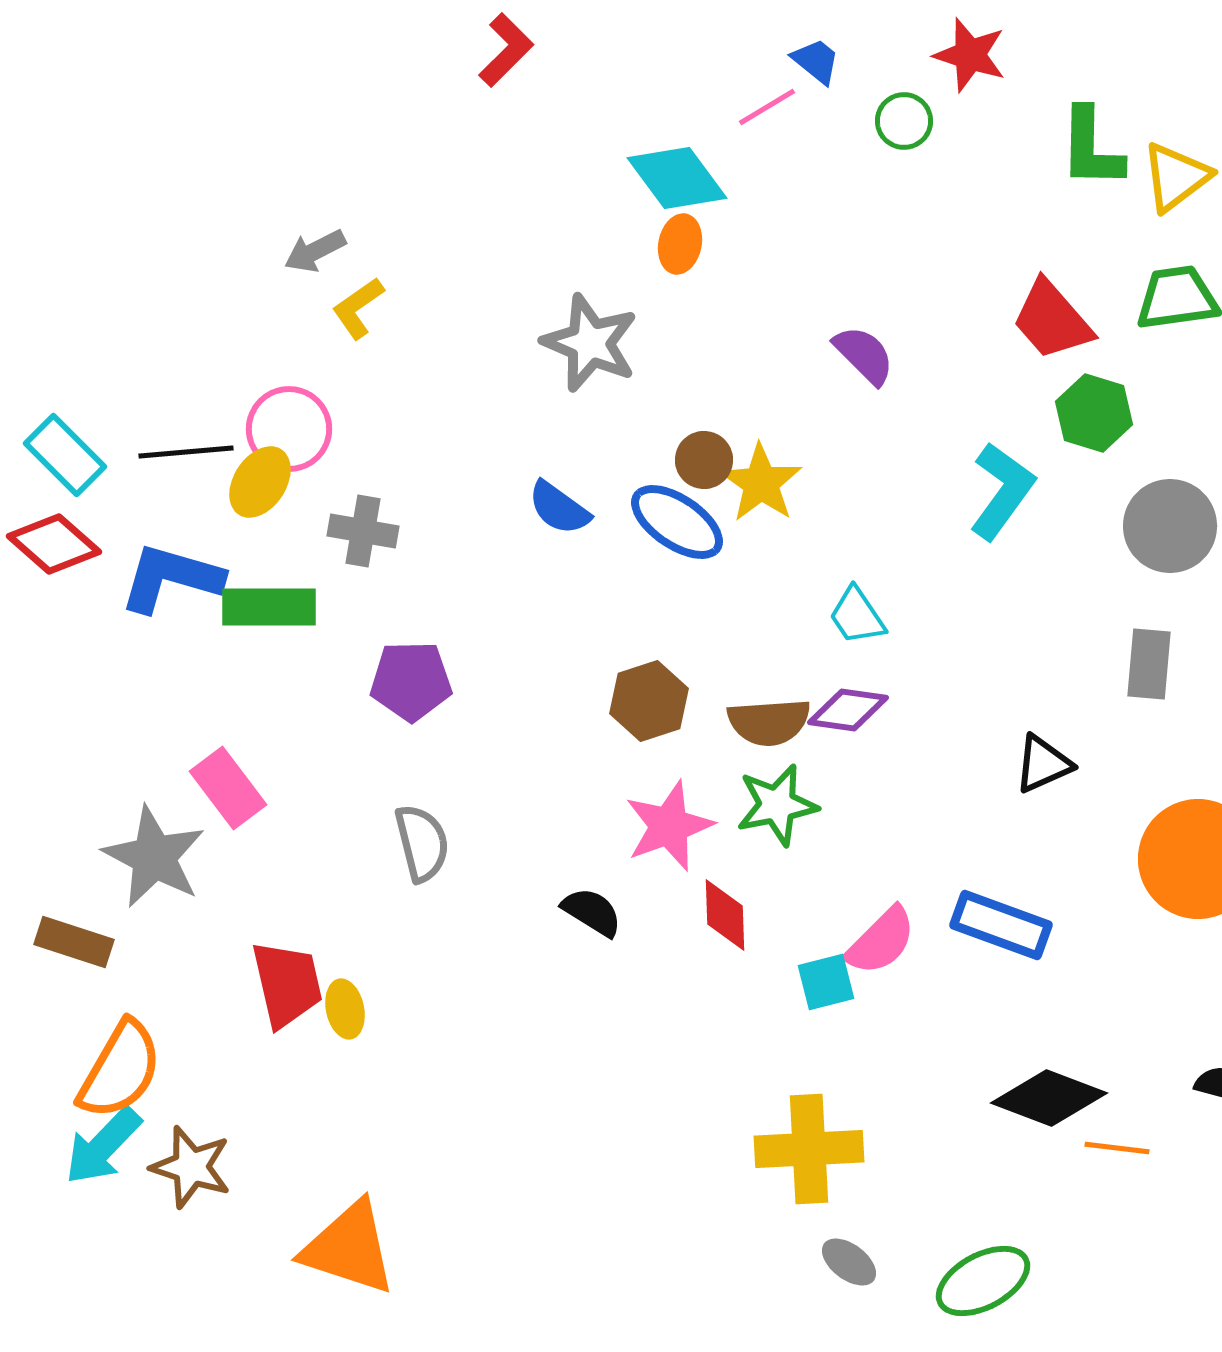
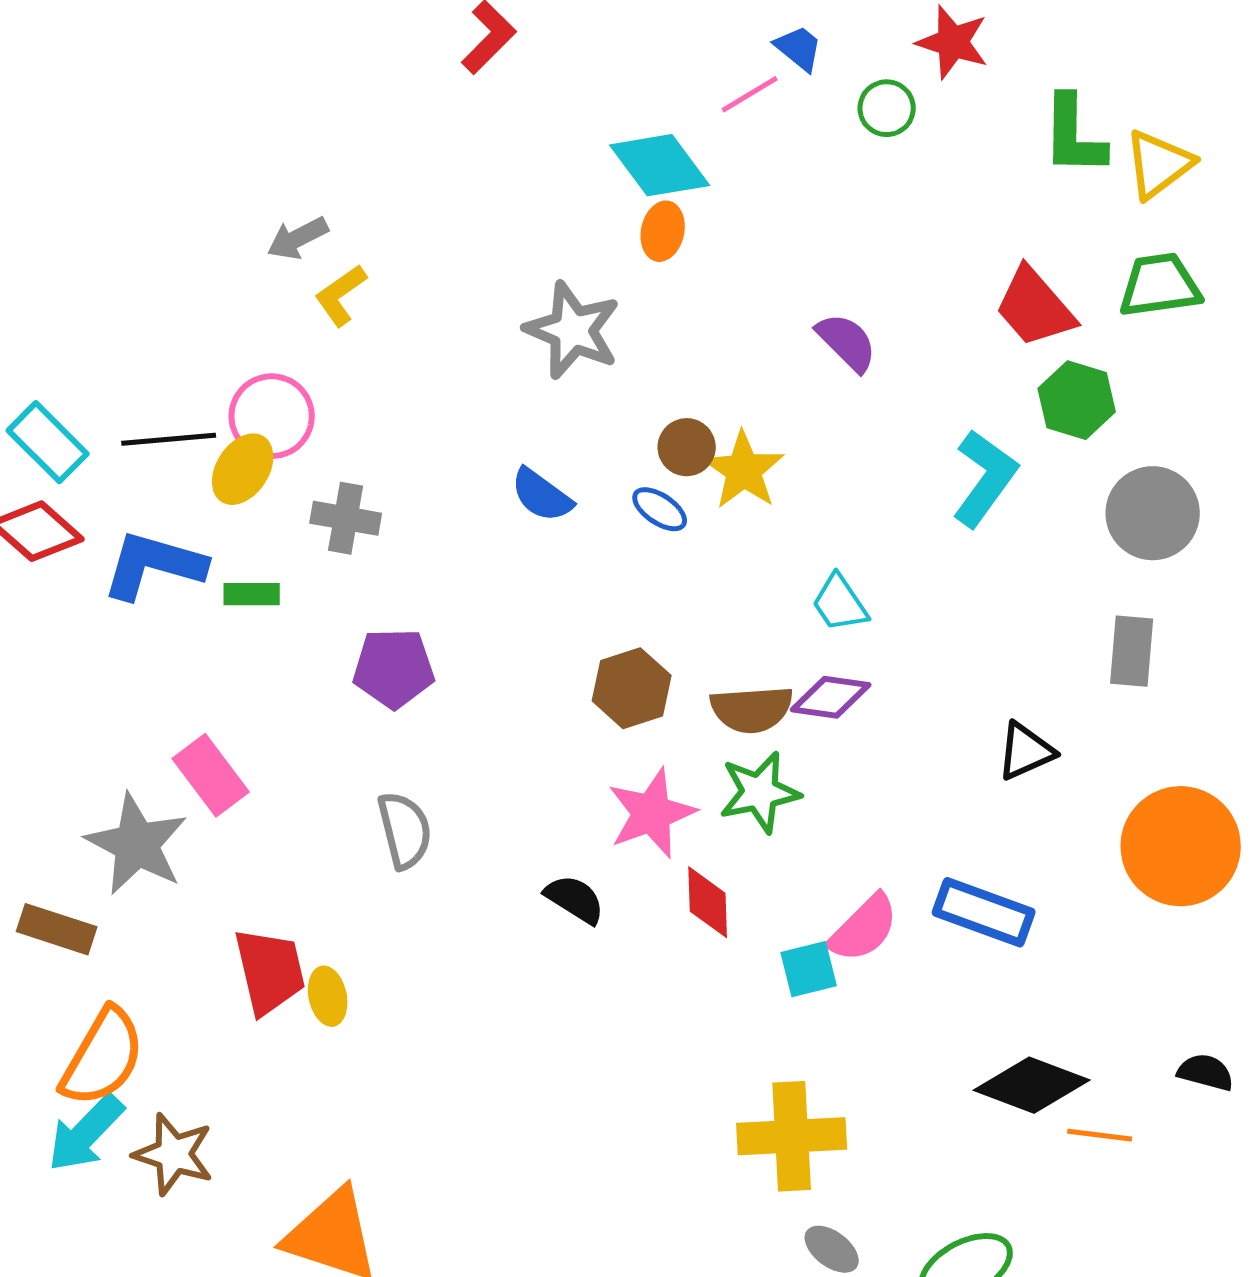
blue ellipse: (677, 522) -> (660, 509), size x0.6
green rectangle: (269, 607) -> (252, 594), size x0.6

